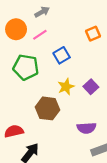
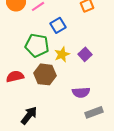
green pentagon: (26, 67) -> (37, 45), moved
red semicircle: (14, 131) -> (15, 76), moved

